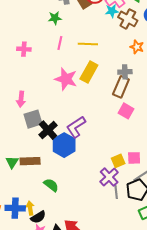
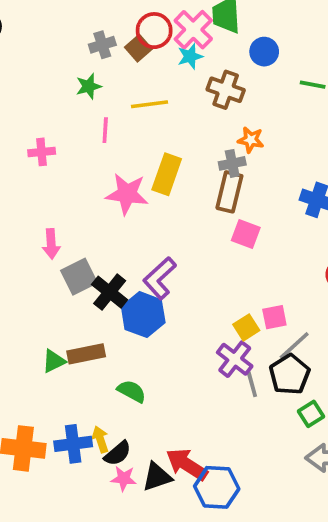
brown cross: (128, 19) -> (226, 90), moved
yellow line: (88, 44) -> (149, 104), moved
orange star: (137, 47) -> (251, 140), moved
green triangle: (12, 162) -> (54, 361), turned 40

